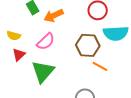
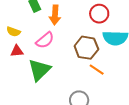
orange arrow: (54, 16) -> (55, 15), turned -66
red triangle: (19, 55) -> (17, 51), turned 32

